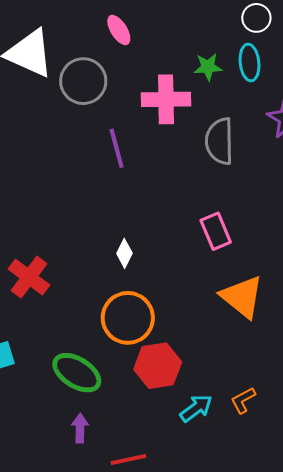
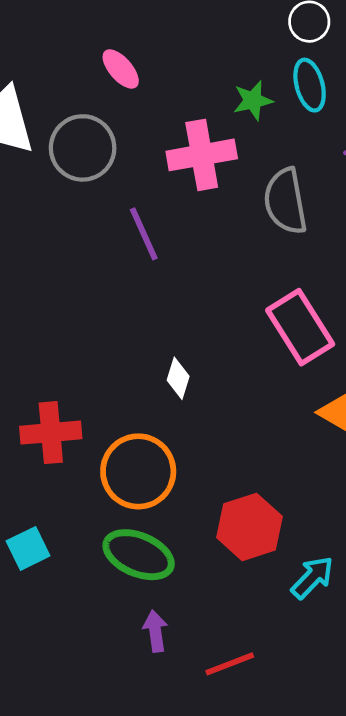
pink rectangle: (216, 231) -> (300, 327), size x1.4
red cross: (29, 277) -> (51, 433), turned -33
orange circle: (128, 318) -> (138, 471), moved

